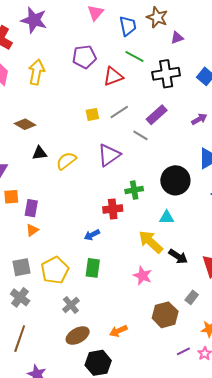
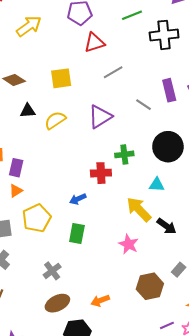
green line: (134, 56) -> (132, 15), turned -54
yellow arrow: (36, 72) -> (29, 26), turned 40
red triangle: (113, 76) -> (94, 43), moved
yellow square: (92, 114) -> (61, 78), moved, size x1.5
purple rectangle: (157, 115) -> (169, 90), moved, turned -65
gray line: (140, 135) -> (144, 105), moved
yellow pentagon: (55, 270) -> (37, 218), moved

